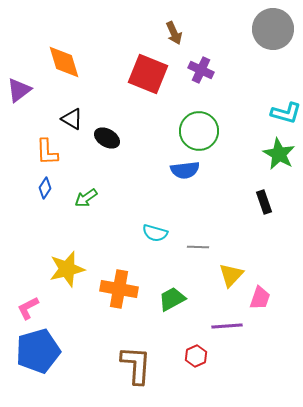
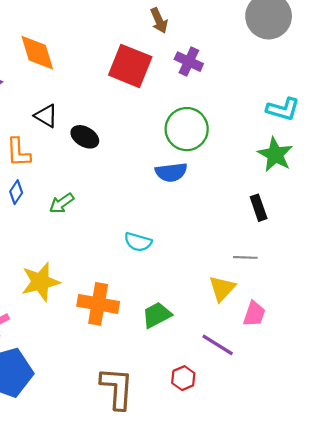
gray line: (198, 247) -> (245, 257), moved
purple line: (227, 326) -> (218, 345), turned 36

